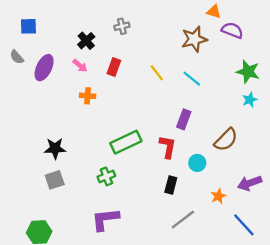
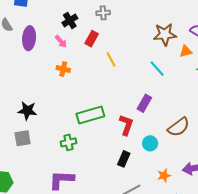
orange triangle: (214, 12) -> (186, 51), moved, turned -40
red rectangle: (114, 67) -> (92, 39), moved
purple ellipse: (44, 68) -> (29, 38), turned -30
yellow line: (157, 73) -> (111, 59), moved

